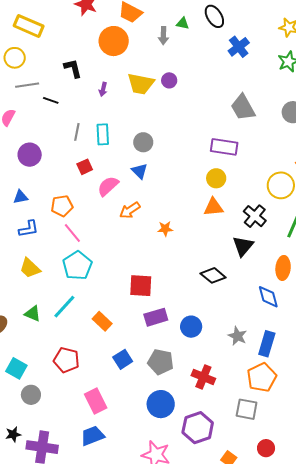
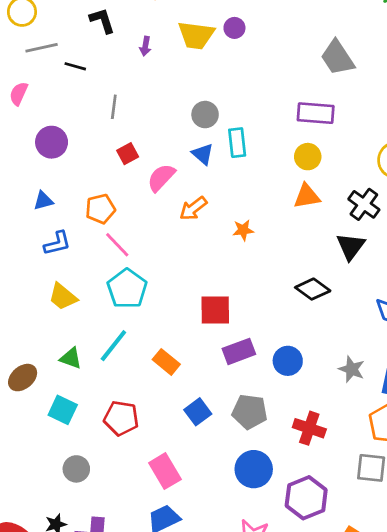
cyan rectangle: (103, 134) -> (237, 143), moved
cyan square: (16, 368) -> (63, 410), moved

